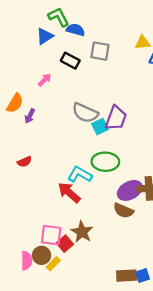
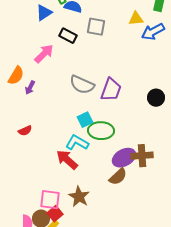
pink arrow: (45, 80) -> (44, 54), size x1.5
cyan square: (100, 127) -> (85, 120), moved
brown semicircle: (123, 211) -> (118, 177), turned -66
red square: (65, 244) -> (55, 214), moved

